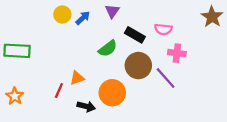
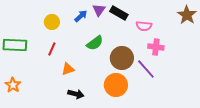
yellow circle: (62, 15) -> (52, 22), moved
blue arrow: (83, 18) -> (81, 16), moved
black rectangle: (135, 35) -> (119, 13), moved
red line: (59, 90) -> (52, 49), moved
orange circle: (112, 93) -> (116, 85), moved

